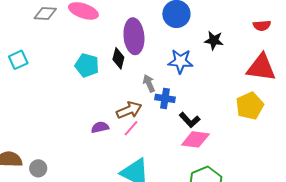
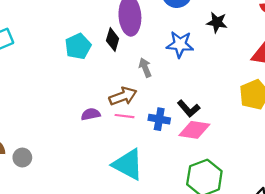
cyan pentagon: (87, 65) -> (78, 46), turned 30
blue cross: (165, 98) -> (159, 119), moved
pink line: (131, 128) -> (124, 116), turned 54

